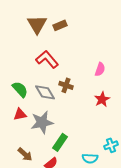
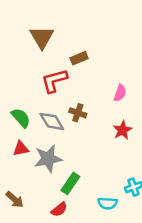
brown rectangle: (60, 25) -> (79, 58), moved
red L-shape: (47, 59) -> (54, 81), turned -65
brown arrow: (25, 154) -> (15, 200), moved

